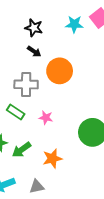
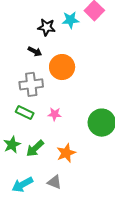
black star: (34, 28) -> (47, 27), moved
gray triangle: (37, 187) -> (54, 182), turned 42

